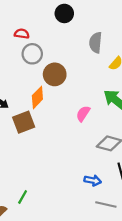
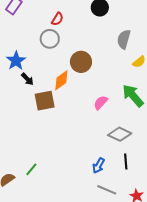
red semicircle: (22, 34) -> (57, 19), turned 104
gray circle: (32, 54) -> (50, 39), moved
blue arrow: (93, 180) -> (99, 166), turned 98

